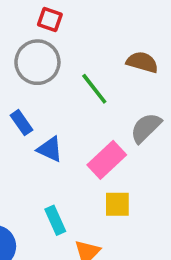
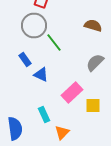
green line: (94, 89) -> (54, 42), moved
pink rectangle: (107, 160) -> (72, 92), moved
yellow square: (117, 204) -> (93, 106), moved

